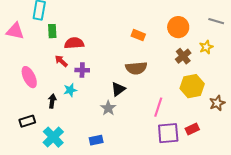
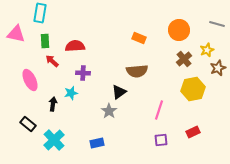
green rectangle: (52, 31) -> (45, 41), moved
red arrow: (61, 61) -> (52, 61), moved
brown star: (217, 103) -> (218, 68), moved
black rectangle: (27, 121) -> (28, 124), turned 56
purple square: (168, 133) -> (161, 140), moved, size x0.6

